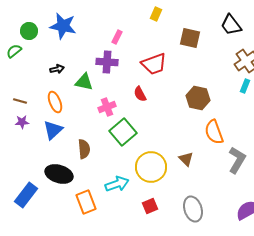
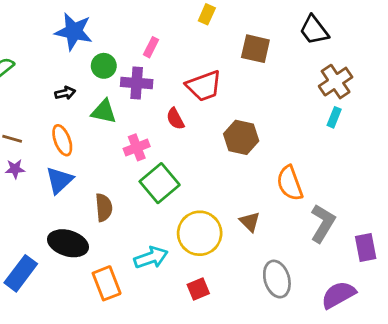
green circle: (29, 31) -> (104, 66), moved
red semicircle: (140, 94) -> (175, 119), moved
brown hexagon: (198, 98) -> (241, 137), moved
gray ellipse: (193, 209) -> (277, 279), moved

